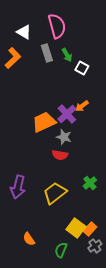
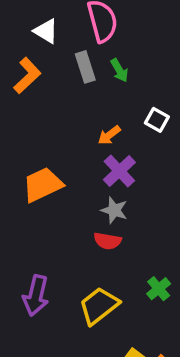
white square: (82, 68) -> (157, 120), moved
orange arrow: (82, 106) -> (109, 135), moved
orange trapezoid: (44, 122) -> (43, 185), moved

